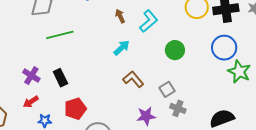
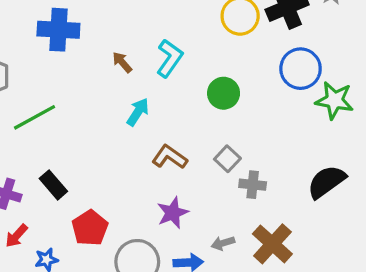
purple star: (146, 116) -> (173, 213), moved

